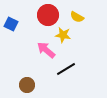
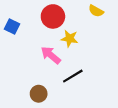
yellow semicircle: (77, 17) -> (96, 11), moved
brown circle: (27, 85) -> (39, 94), moved

